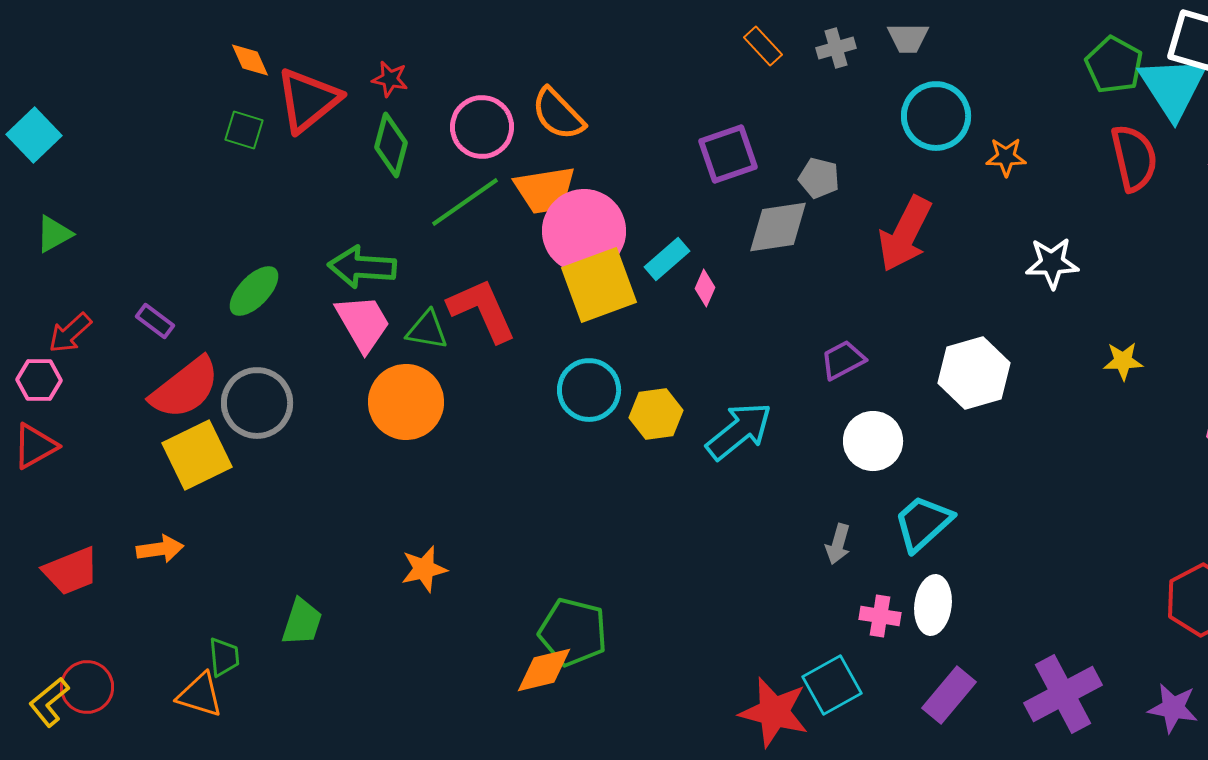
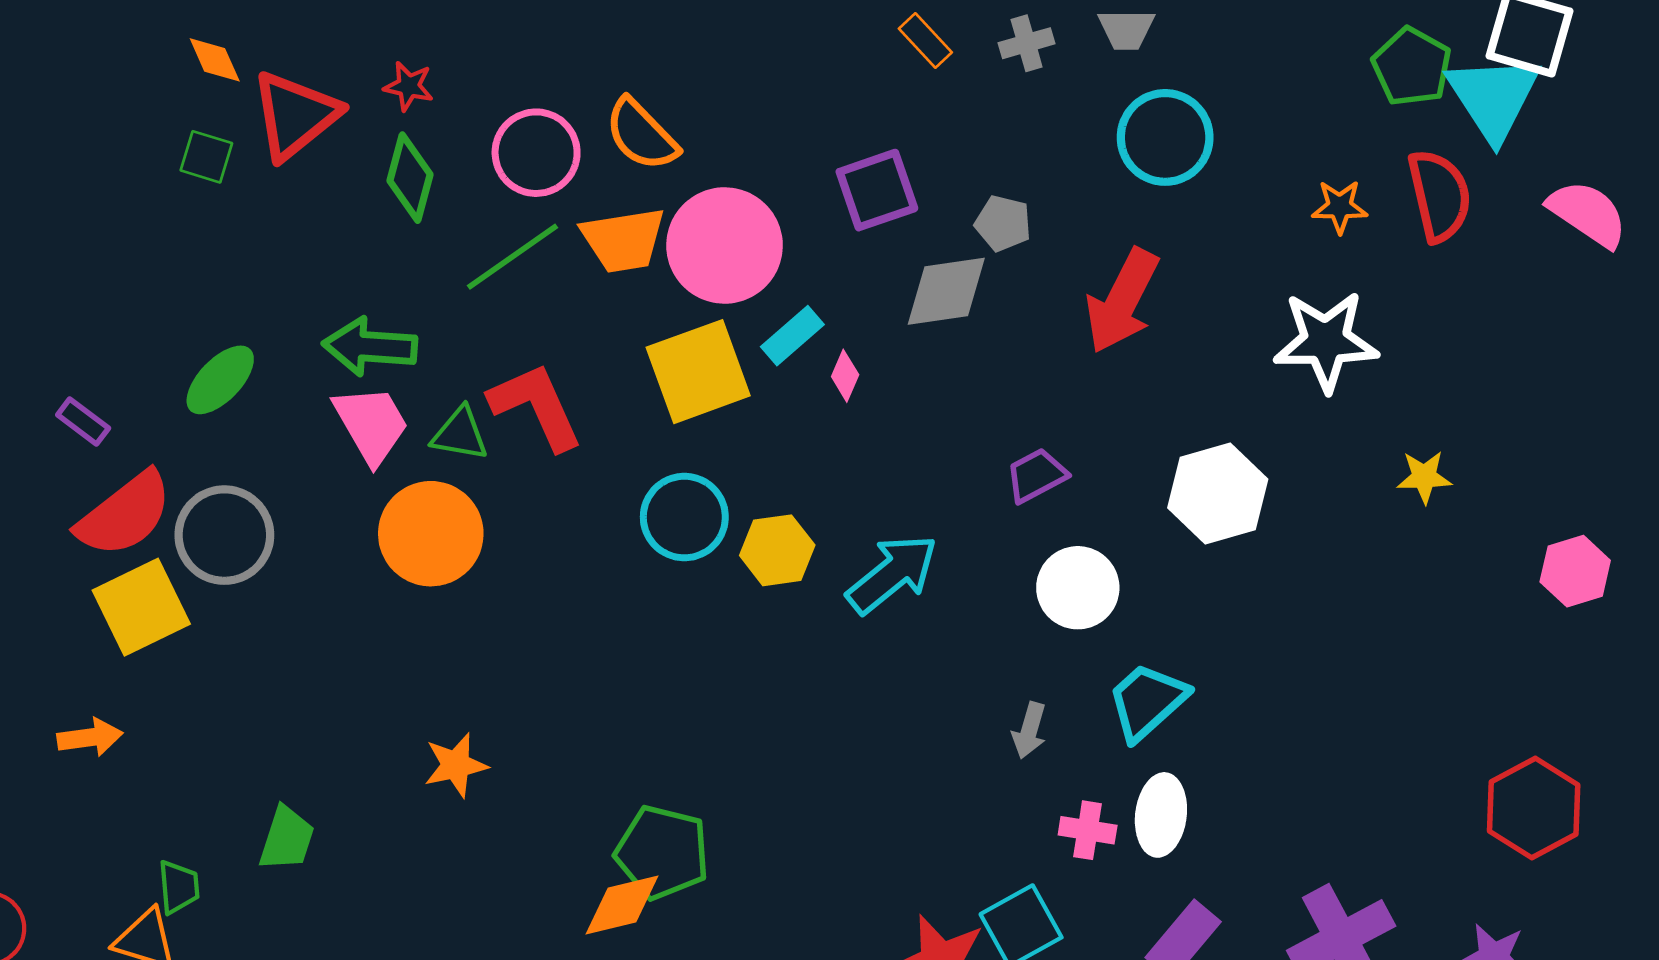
orange star: (1006, 157) -> (1340, 207), moved
pink circle: (584, 231) -> (725, 246), moved
white star: (1052, 263) -> (1326, 341), size x1.4

